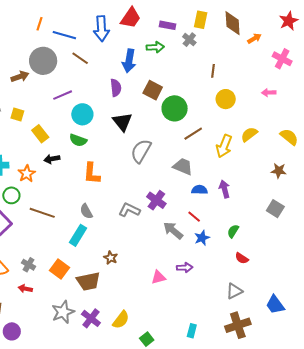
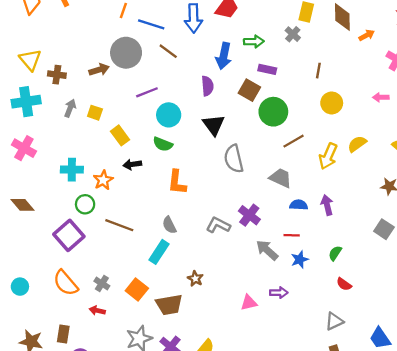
purple rectangle: (168, 25) -> (267, 69), moved
gray semicircle: (141, 151) -> (234, 159), turned -45
red line: (194, 217) -> (292, 235), turned -40

